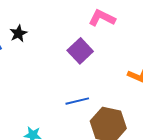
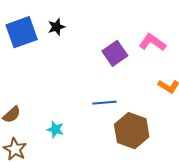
pink L-shape: (102, 18) -> (152, 42), moved

